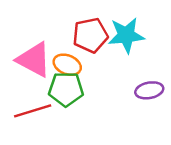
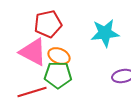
red pentagon: (90, 35) -> (48, 24), moved

